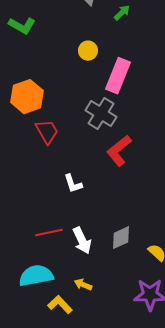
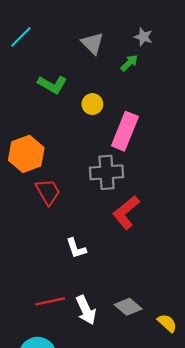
green L-shape: (22, 26) -> (52, 85), moved
gray cross: (101, 114) -> (106, 172), turned -36
gray diamond: (121, 238) -> (128, 307), turned 65

